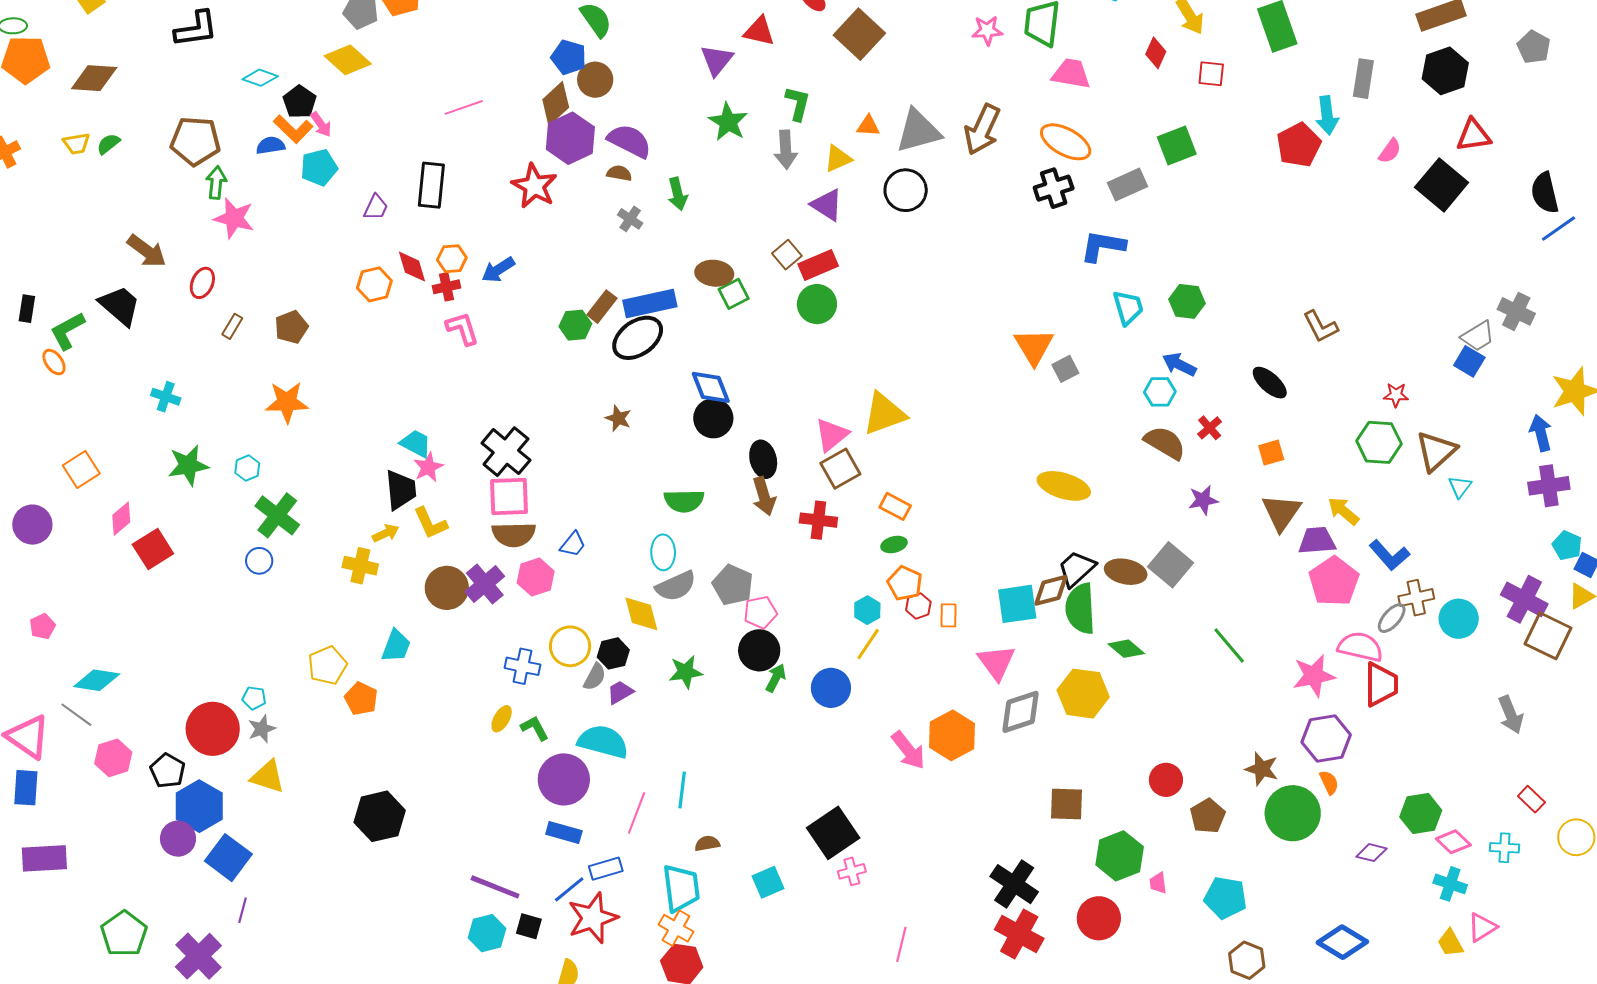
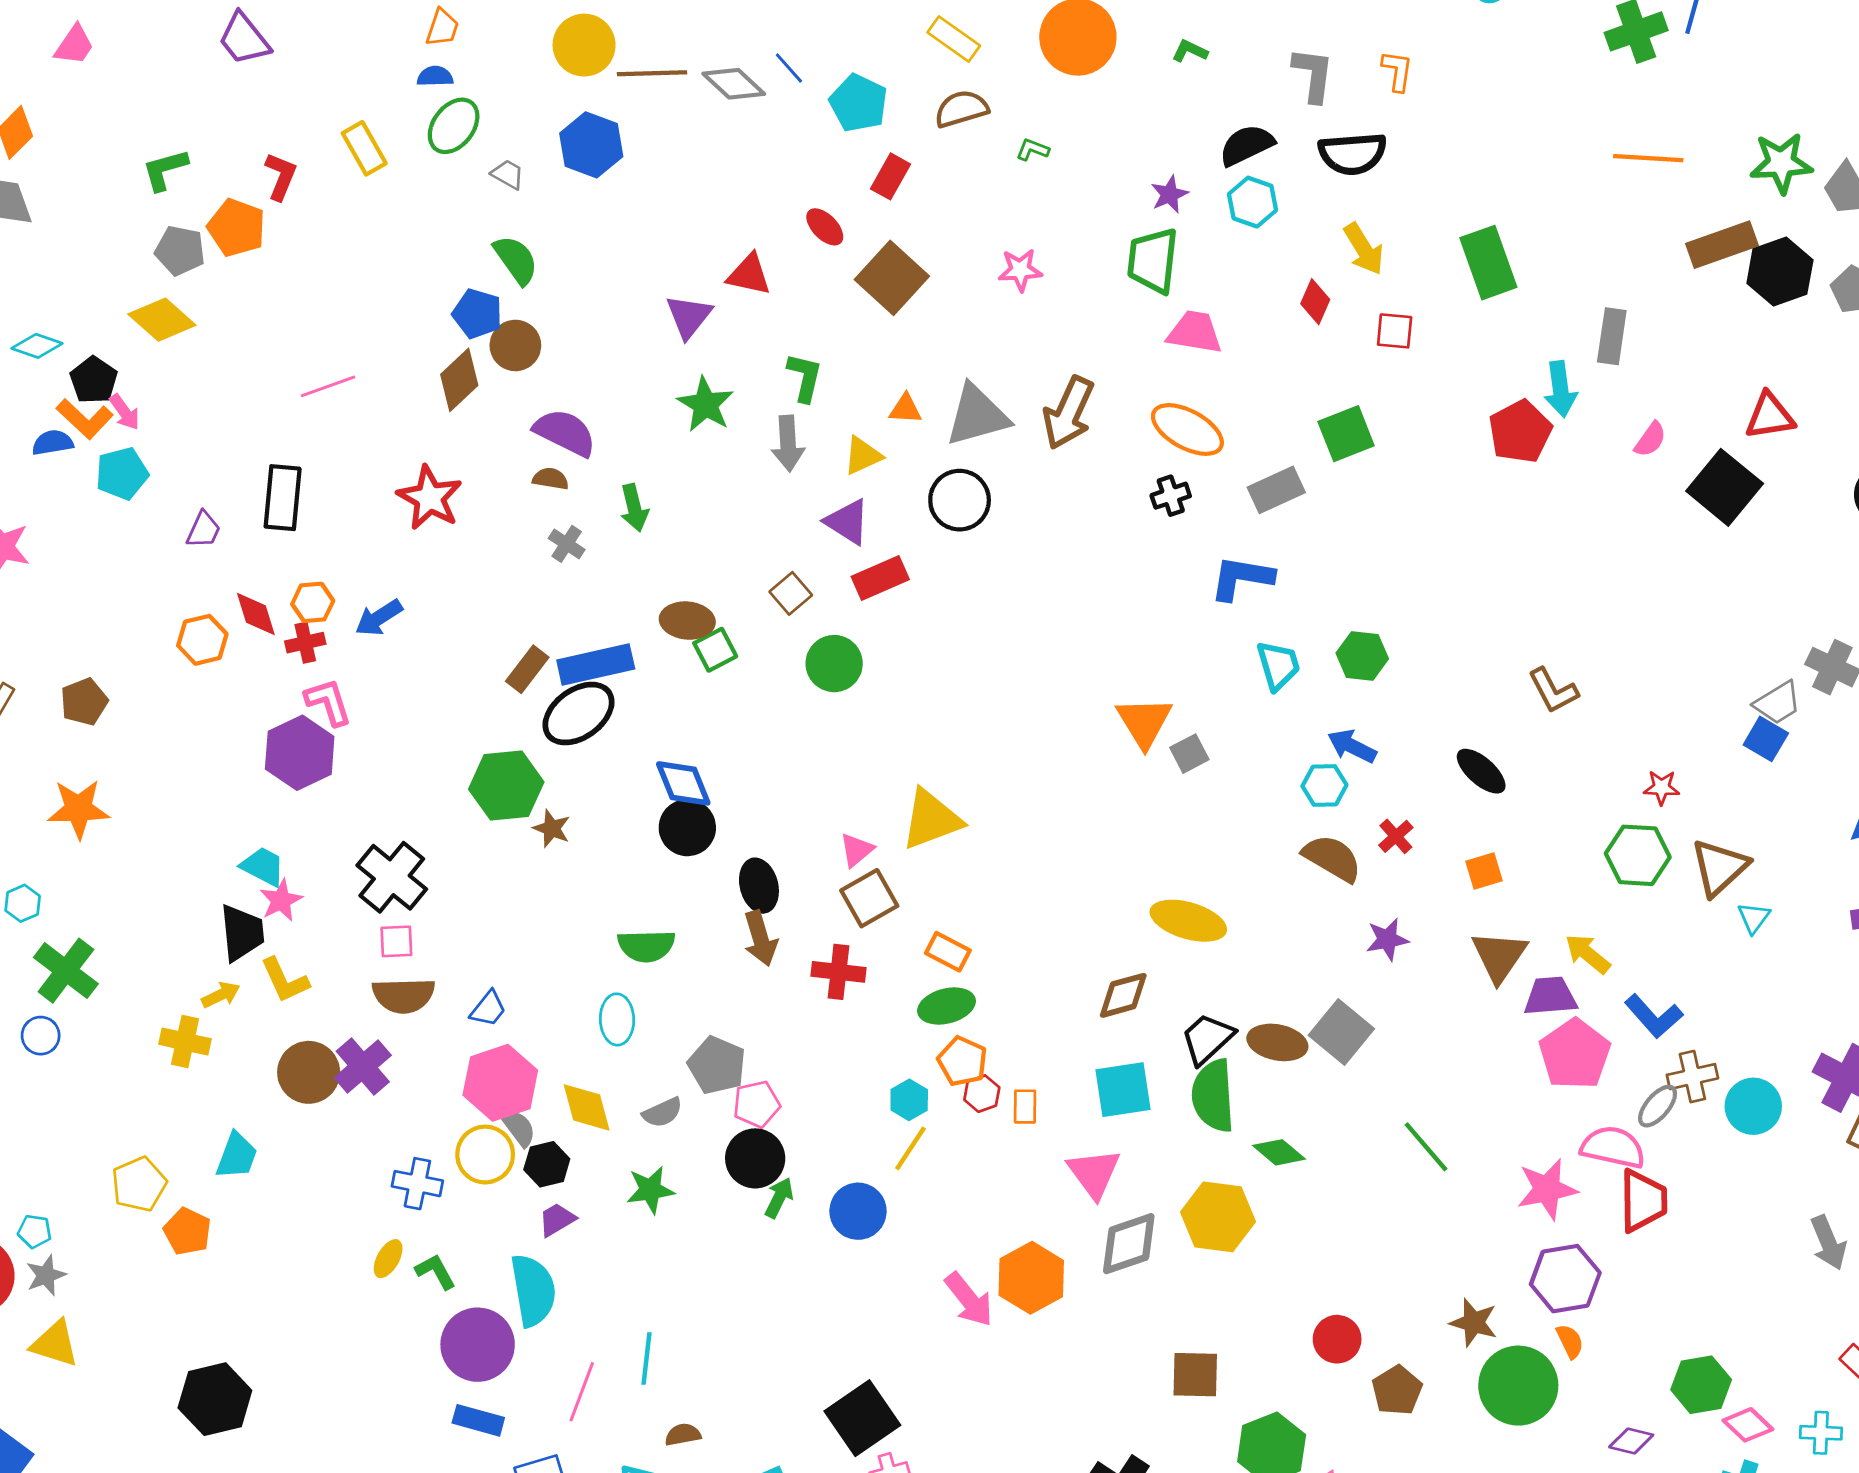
pink star: (987, 30) -> (1020, 270), moved
black hexagon: (1445, 71) -> (1780, 272), moved
purple hexagon: (570, 138) -> (300, 753), moved
black cross: (1054, 188) -> (1171, 496), size x0.7
red rectangle: (818, 265) -> (880, 578), moved
green hexagon: (575, 325) -> (506, 786), moved, size x1.6
pink triangle: (832, 435) -> (856, 850), size x0.7
pink square: (509, 497) -> (396, 941), size x0.6
green ellipse: (894, 545) -> (947, 1006), size x1.5
pink hexagon: (536, 577) -> (500, 1083), moved, size x1.4
gray semicircle: (676, 586) -> (662, 1112), moved, size x0.7
brown diamond: (1051, 590) -> (1123, 995), moved
gray semicircle: (595, 677) -> (519, 1128), moved, turned -64
cyan semicircle: (603, 742) -> (533, 1290), turned 66

